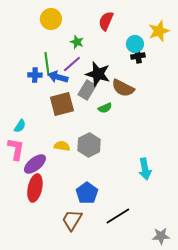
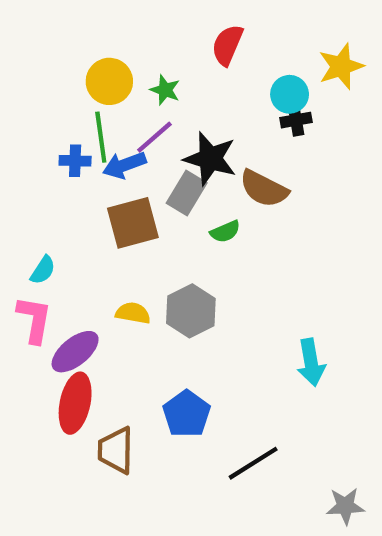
yellow circle: (51, 19) -> (109, 81), moved
blue arrow: (58, 77) -> (124, 165), turned -36
brown trapezoid: (72, 220) -> (116, 450), moved, turned -30

